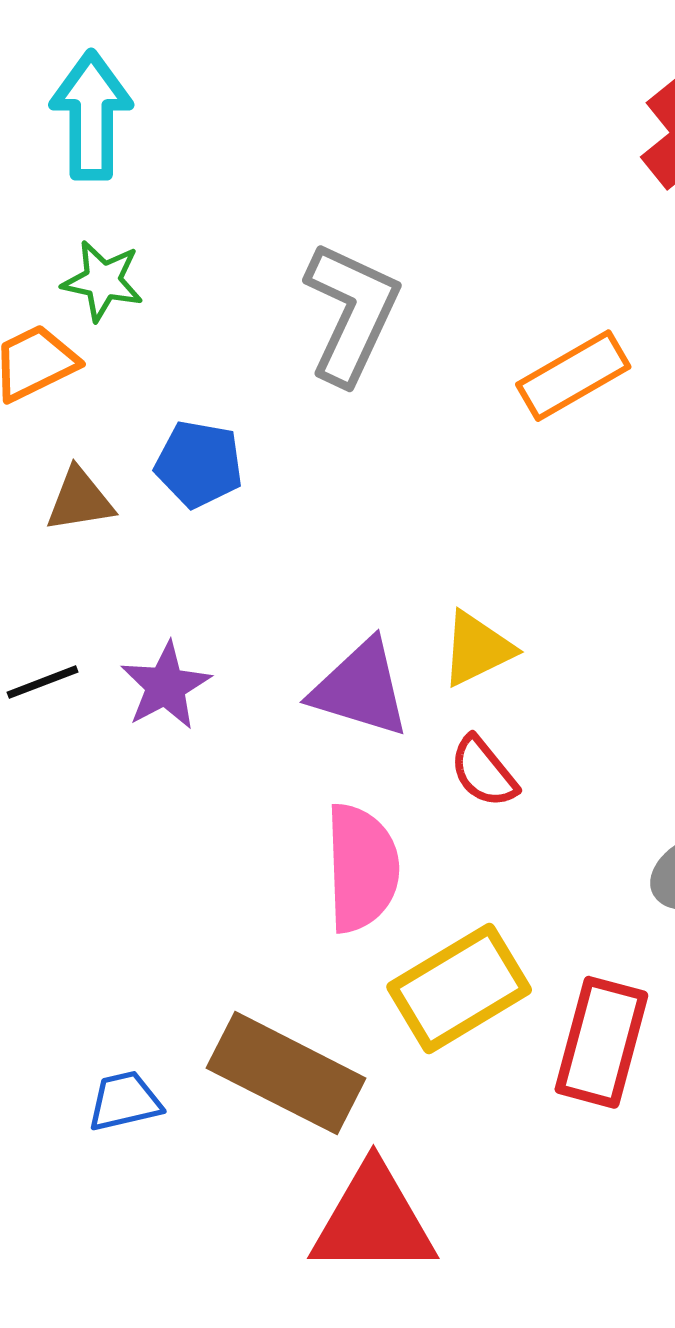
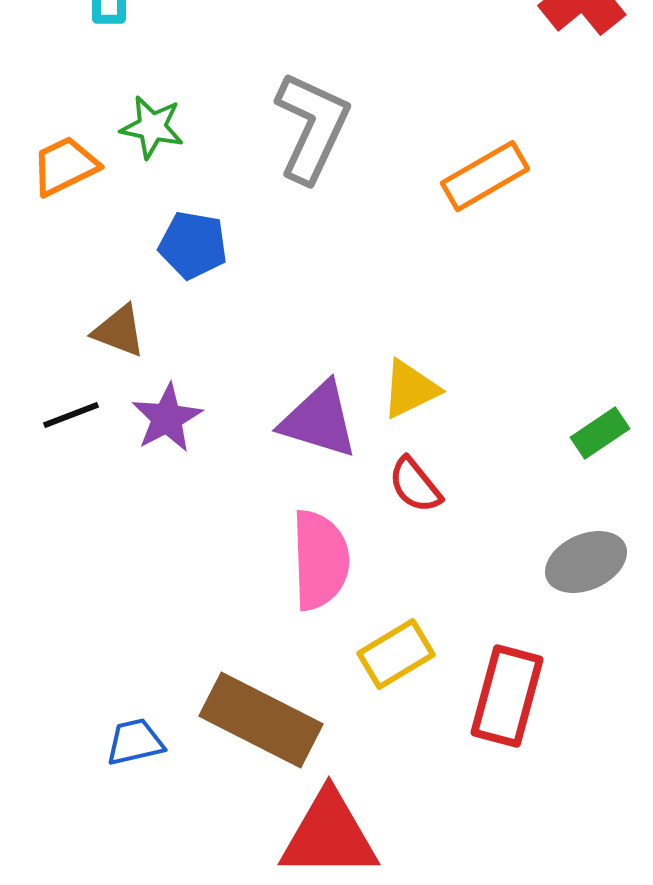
green star: (103, 281) -> (152, 127), moved
brown triangle: (80, 500) -> (119, 331), moved, turned 30
yellow rectangle: (459, 988) -> (396, 654), size x0.7

